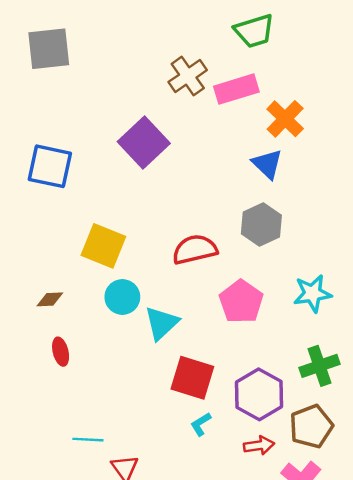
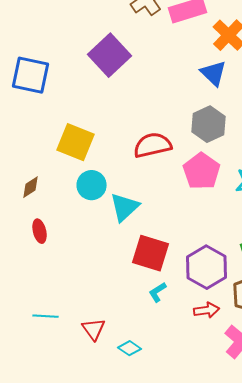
brown diamond: (50, 299) -> (31, 187), turned -30
pink pentagon: (241, 302) -> (202, 171), moved
cyan line: (88, 440) -> (46, 316), moved

